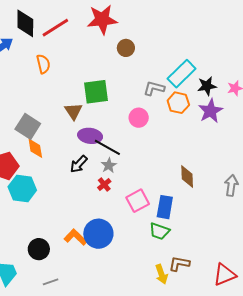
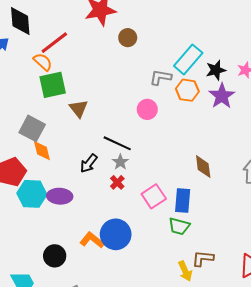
red line: (55, 28) -> (54, 43), moved
orange semicircle: (43, 64) -> (43, 62), turned -30
green square: (96, 92) -> (53, 85), moved
purple ellipse: (90, 136) -> (60, 196), moved

